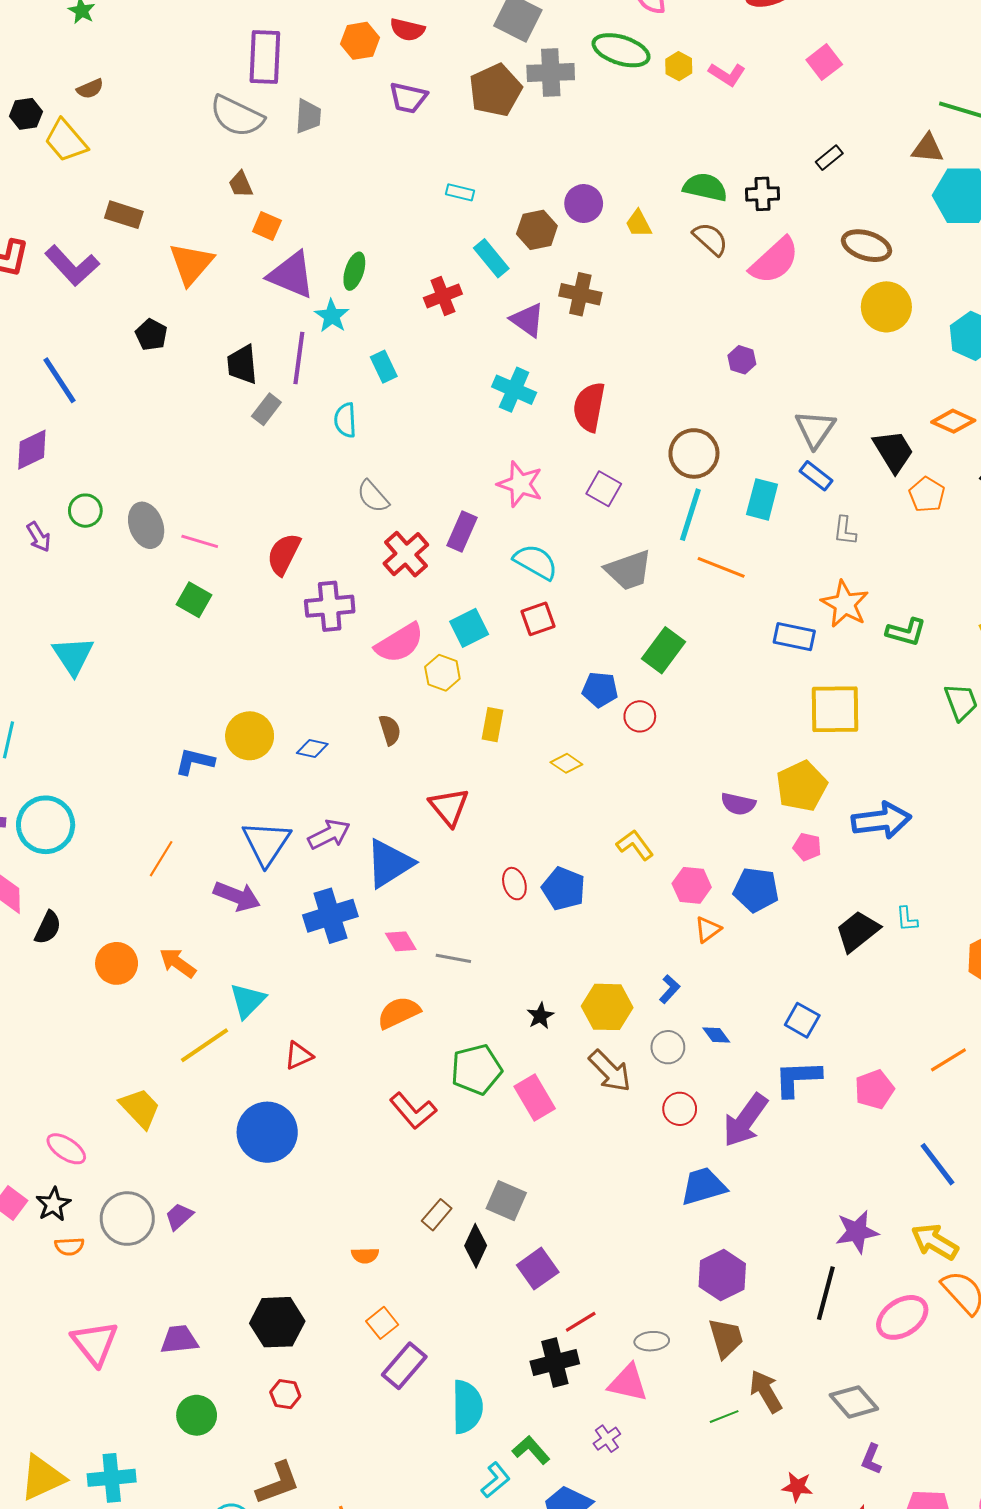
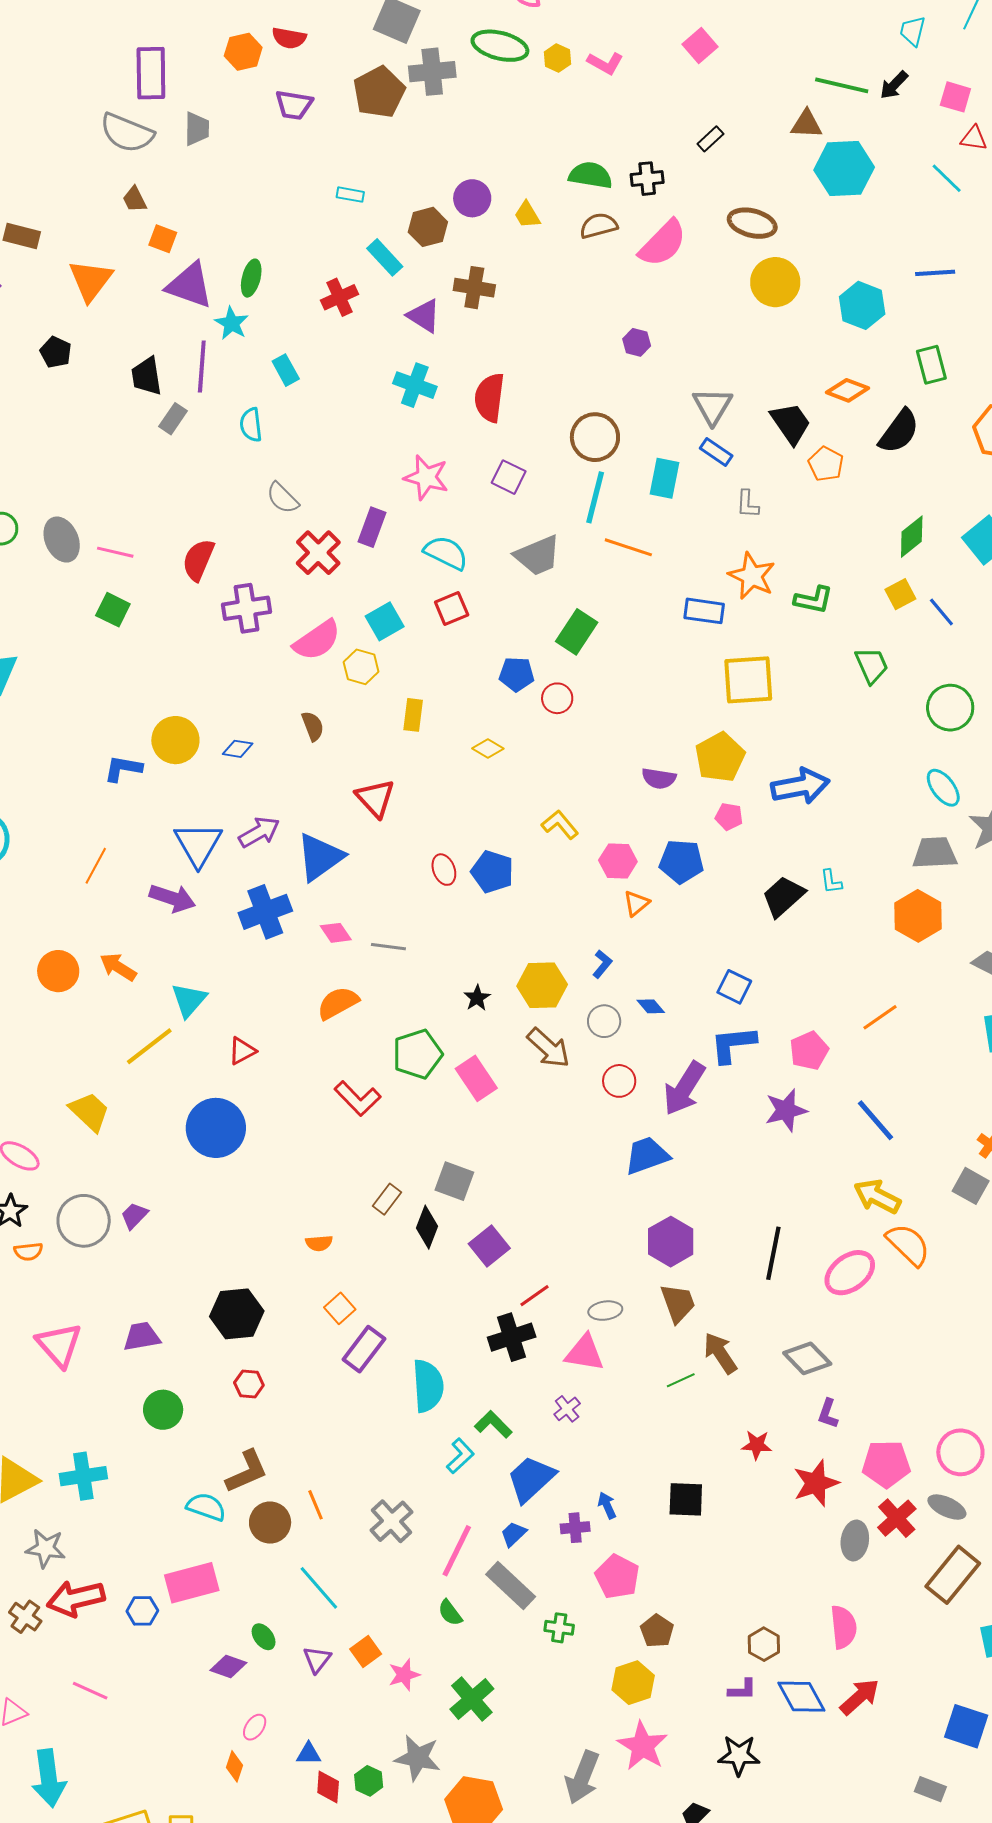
brown semicircle: (710, 239) -> (599, 226), turned -54
purple star: (857, 1232) -> (786, 1110), moved

